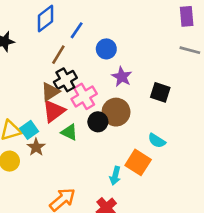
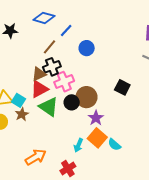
blue diamond: (45, 19) -> (44, 18), turned 45
purple star: (122, 77) -> (96, 118), moved
cyan square: (29, 130) -> (19, 100), turned -32
green triangle: (69, 132) -> (49, 107), size x1.5
cyan semicircle: (157, 141) -> (114, 145), moved

